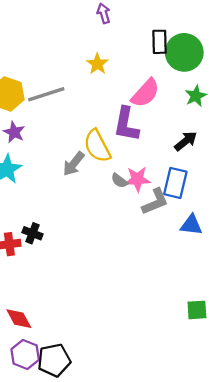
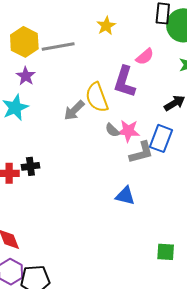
pink semicircle: (145, 93) -> (145, 57), size x0.7
blue triangle: (191, 225) -> (125, 196), moved
black cross: (32, 233) -> (30, 166), turned -36

